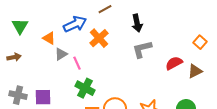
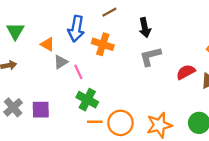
blue arrow: (75, 24) -> (76, 29), turned 125
orange cross: (99, 38) -> (103, 44), turned -30
gray cross: (18, 95) -> (13, 107), turned 36

